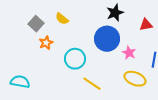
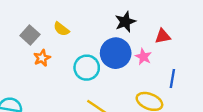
pink star: (129, 53) -> (143, 57), moved
cyan circle: (75, 59) -> (87, 68), moved

